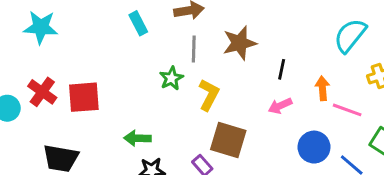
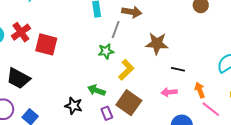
gray line: (194, 49) -> (116, 30), moved
black line: (282, 69) -> (178, 69), turned 72
orange arrow: (322, 88) -> (200, 90), turned -35
green arrow: (137, 138) -> (96, 90), moved

